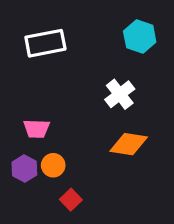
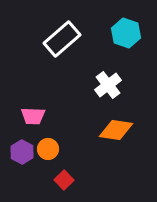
white rectangle: (45, 43) -> (62, 39), moved, turned -30

